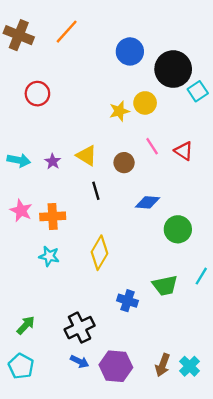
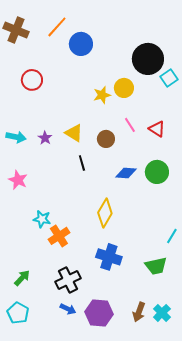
blue circle: (130, 51) -> (81, 44), moved
orange cross: (53, 216) -> (59, 236), moved, turned -30
green circle: (178, 229) -> (157, 172), moved
yellow diamond: (99, 253) -> (105, 213), moved
green trapezoid: (165, 285) -> (156, 266), moved
blue cross: (128, 301) -> (109, 257), size x1.4

